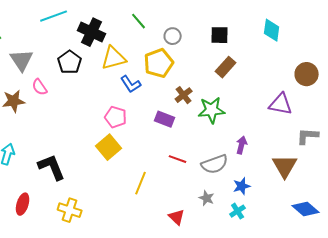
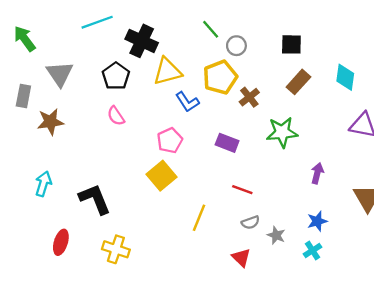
green line: (139, 21) -> (211, 29), moved
cyan diamond: (272, 30) -> (345, 77), moved
pink semicircle: (40, 87) -> (116, 116), moved
brown cross: (184, 95) -> (249, 97), moved
pink pentagon: (116, 117) -> (170, 140), turned 30
gray semicircle: (215, 164) -> (250, 222), moved, size x0.6

